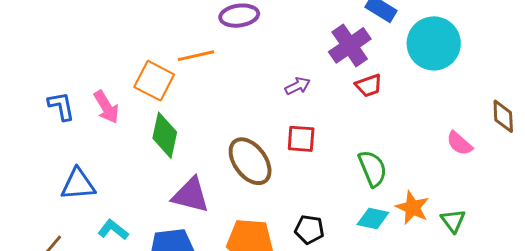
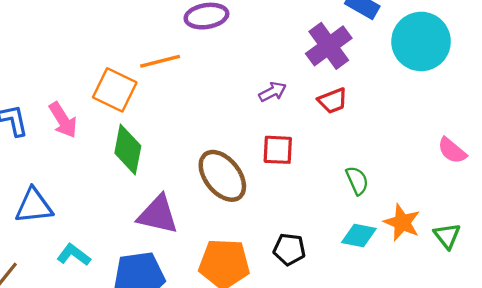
red trapezoid: (369, 86) -> (333, 101), moved
green semicircle: (373, 168) -> (357, 181), size x0.7

